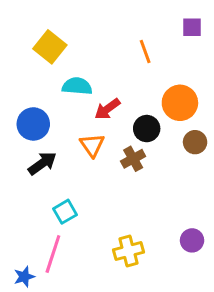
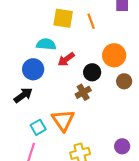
yellow square: (50, 47) -> (63, 18), moved, turned -30
blue circle: (33, 124) -> (33, 69), moved
orange triangle: (92, 145) -> (63, 120), moved, size x1.4

